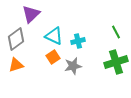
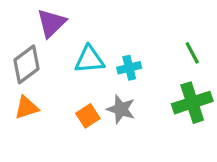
cyan triangle: (54, 36) -> (89, 59), turned -30
orange square: (53, 57) -> (88, 116), moved
gray star: (73, 66) -> (121, 109), turned 30

